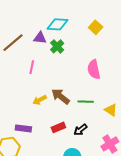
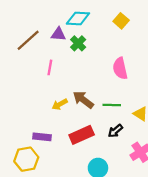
red rectangle: (58, 127) -> (82, 135), size x1.5
black arrow: (80, 130) -> (115, 131), moved

